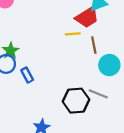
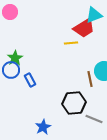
brown line: (94, 45) -> (90, 79), moved
gray line: (98, 94) -> (94, 119), moved

